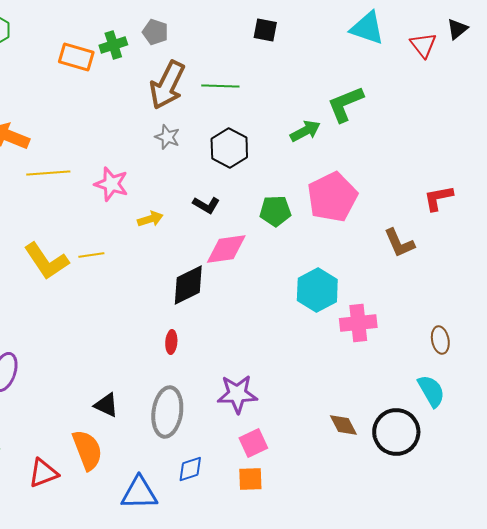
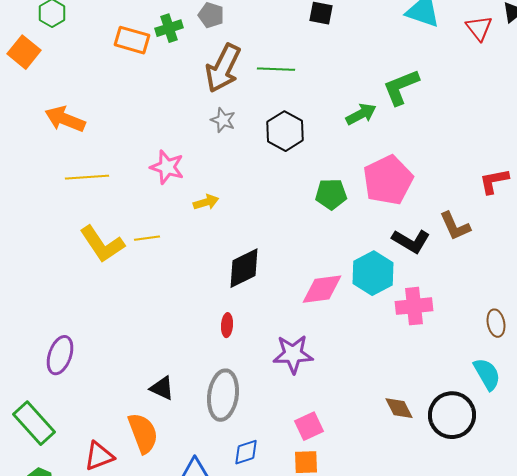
yellow line: (48, 173) -> (87, 177), moved
black L-shape: (206, 205) -> (411, 241), moved, size x1.4
pink diamond: (226, 249) -> (322, 289), moved
purple star: (237, 394) -> (293, 354), moved

